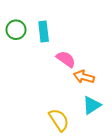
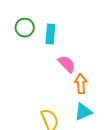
orange arrow: (84, 77) -> (81, 84), turned 60

